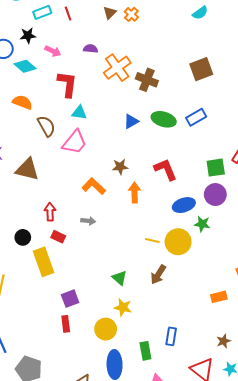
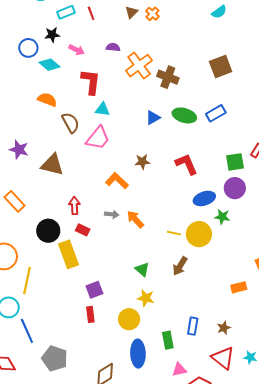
orange arrow: (135, 192) -> (135, 219), moved, turned -42
black circle: (23, 237) -> (48, 231), size x1.5
brown star: (224, 341) -> (224, 328), moved

